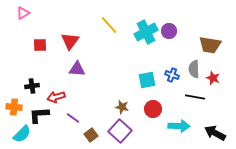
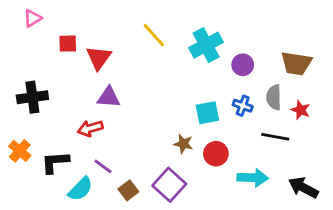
purple circle: (169, 31) -> (243, 65), moved
red square: (40, 45) -> (68, 44), moved
black cross: (32, 86) -> (32, 97), moved, size x1.5
red arrow: (56, 97) -> (90, 128), moved
orange cross: (14, 107) -> (20, 151), turned 35
brown star: (122, 107) -> (183, 144), moved
cyan semicircle: (22, 134) -> (80, 189), moved

